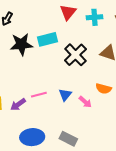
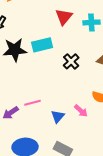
black cross: (75, 55) -> (71, 61), size x0.7
blue triangle: (65, 95) -> (58, 116), moved

